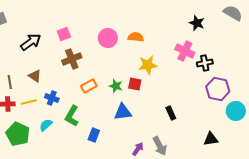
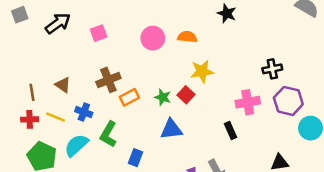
black star: (197, 23) -> (227, 13), moved
black arrow: (31, 42) -> (58, 23), moved
pink cross: (185, 51) -> (248, 102), moved, turned -36
brown cross: (72, 59) -> (108, 80), moved
red square: (135, 84) -> (186, 95), turned 32
yellow line: (29, 102) -> (55, 117), turned 35
cyan semicircle: (46, 125) -> (76, 145), size x1.5

